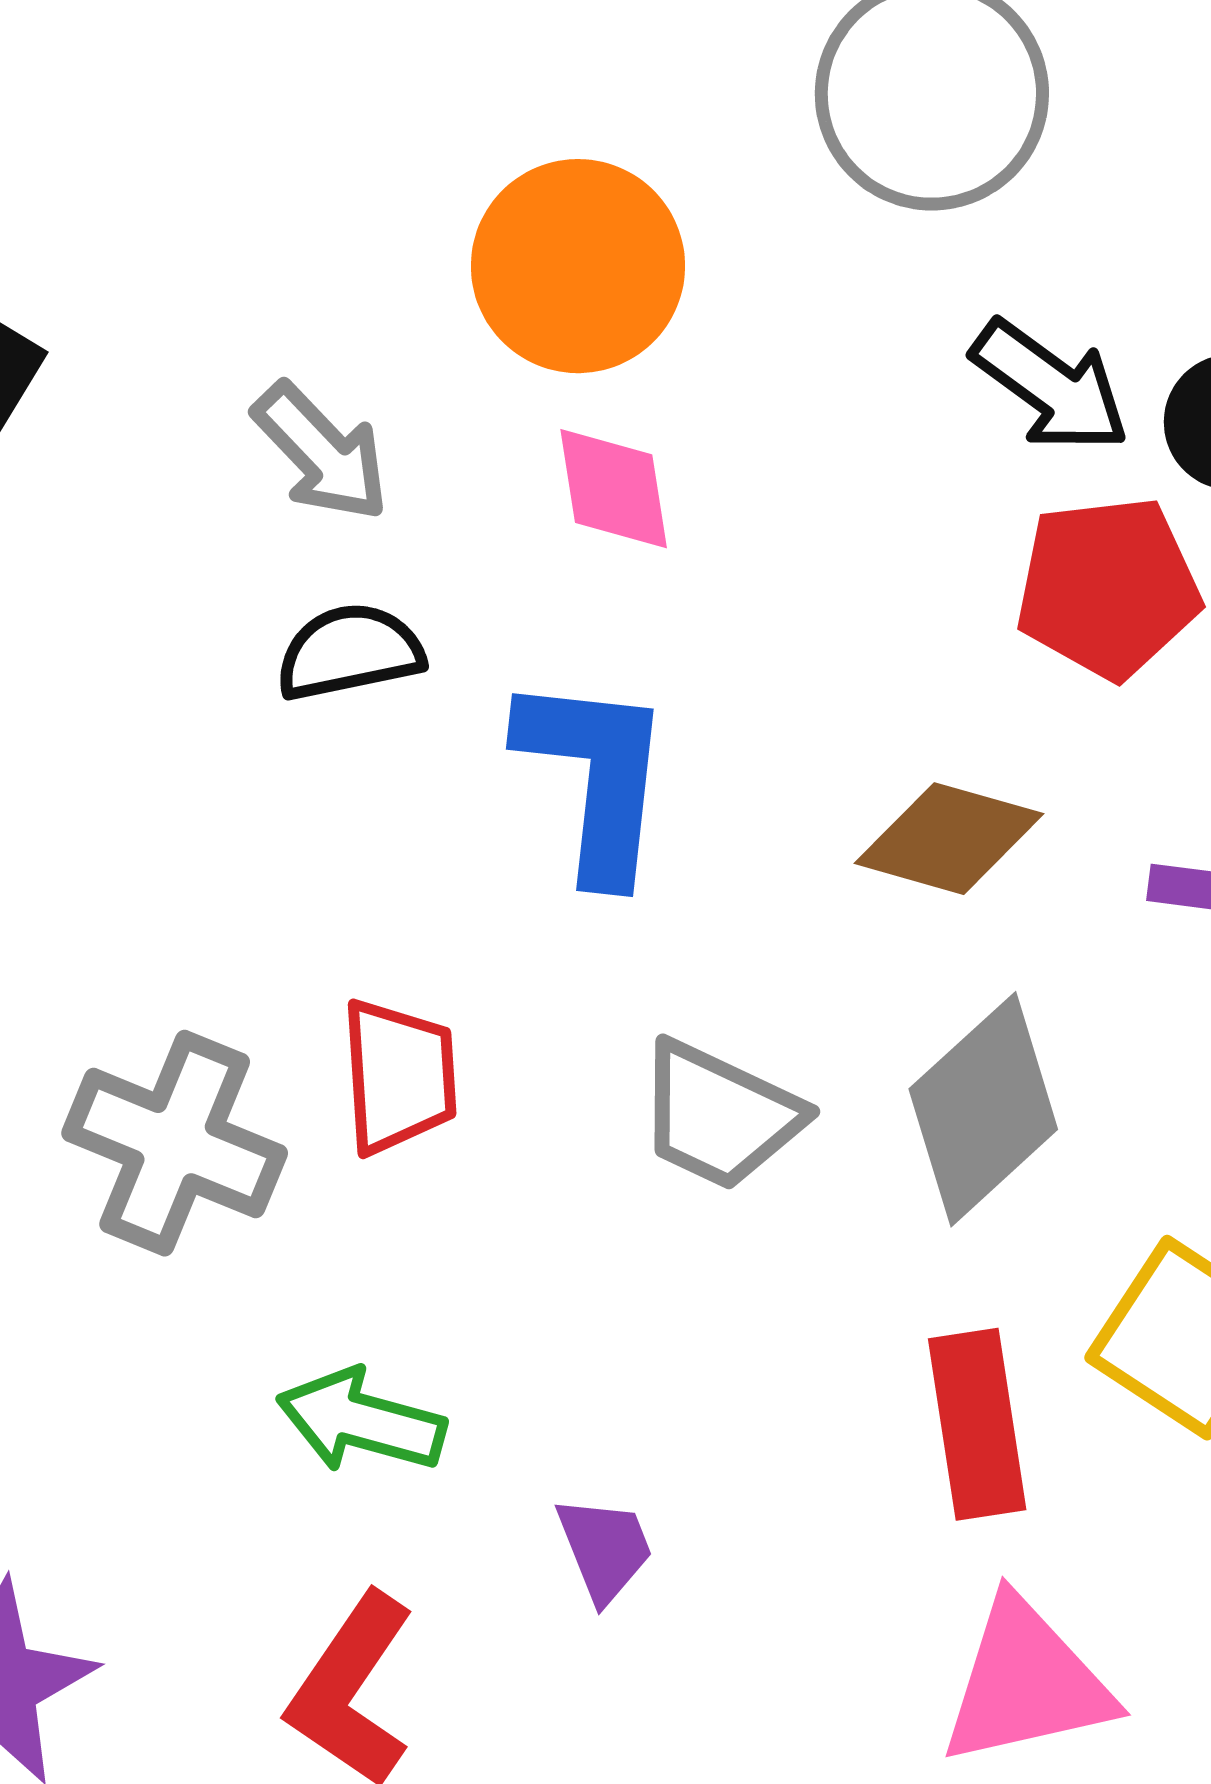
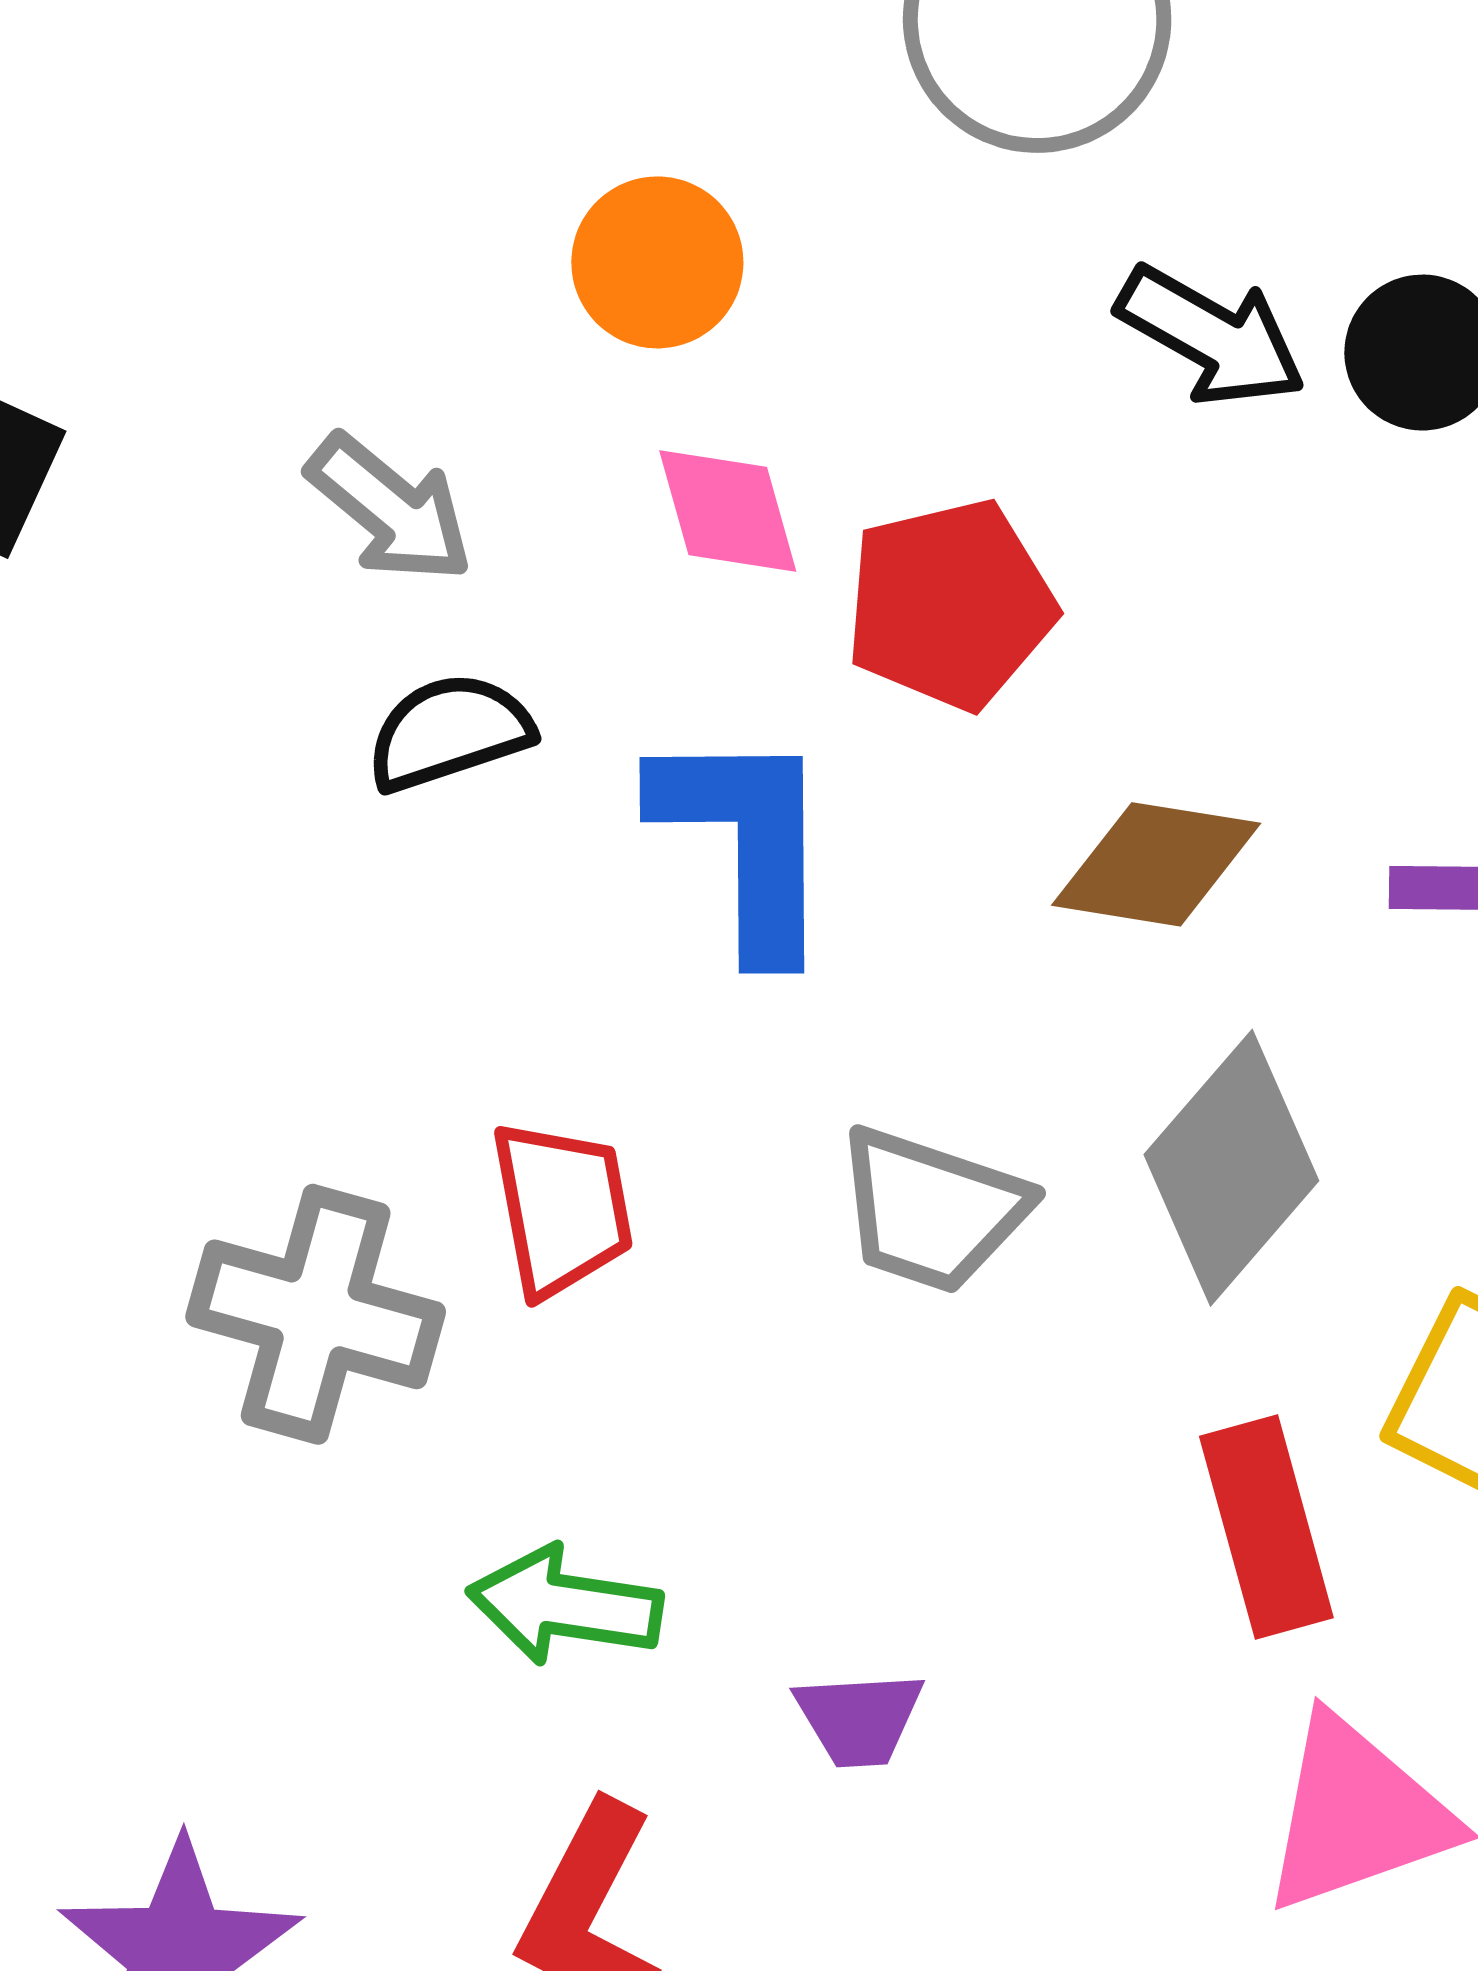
orange circle: (578, 266) -> (657, 262), size x0.7
red pentagon: (1108, 588) -> (950, 605), moved
purple trapezoid: (605, 1549) -> (859, 1719), turned 115

